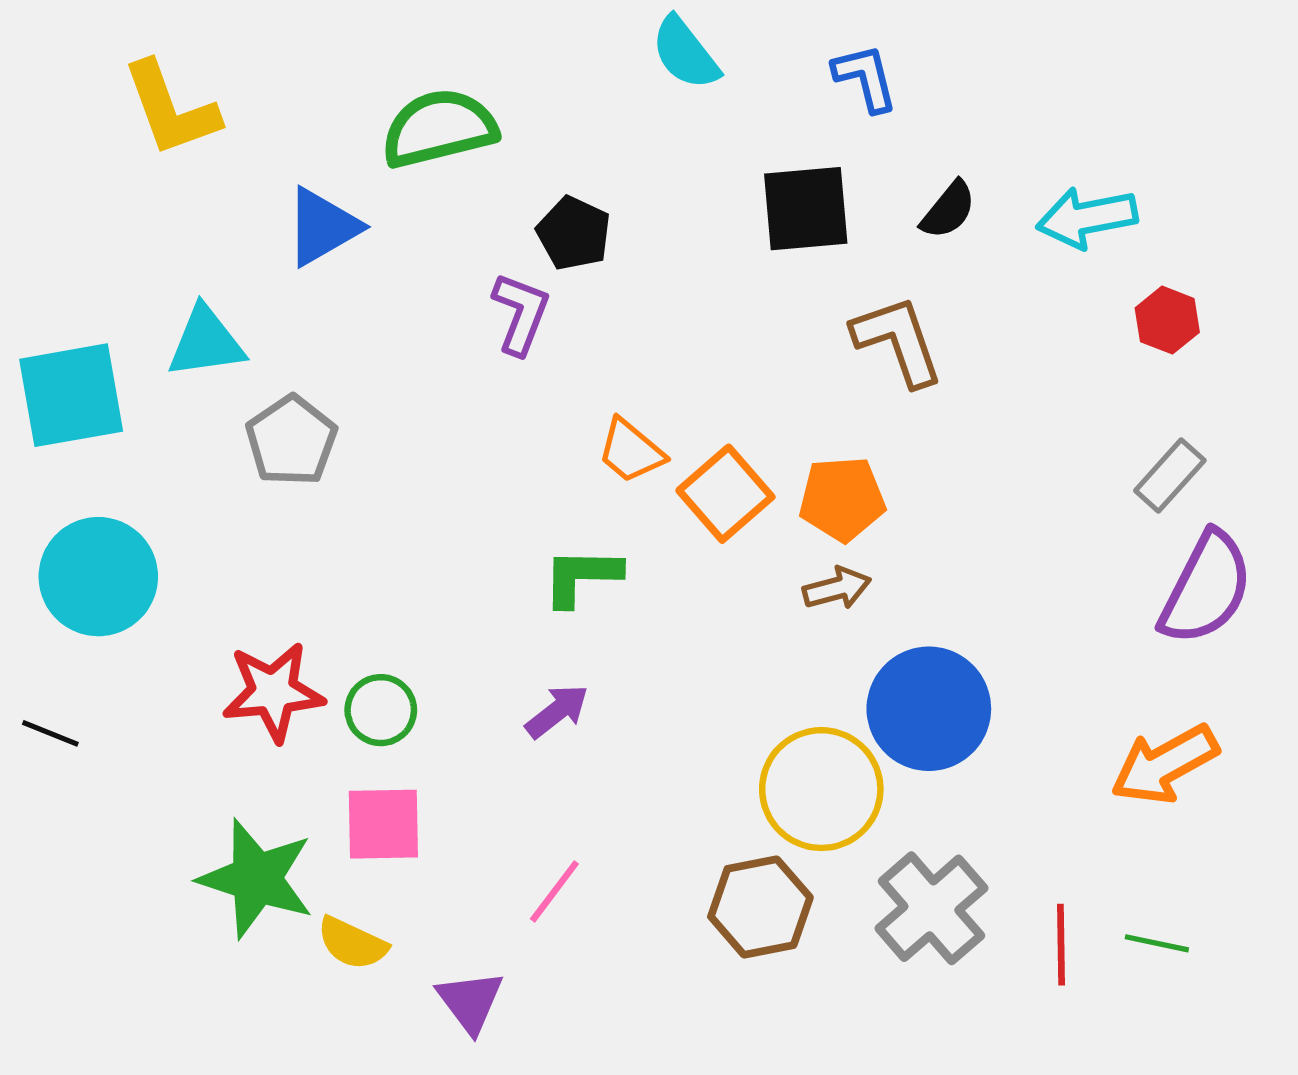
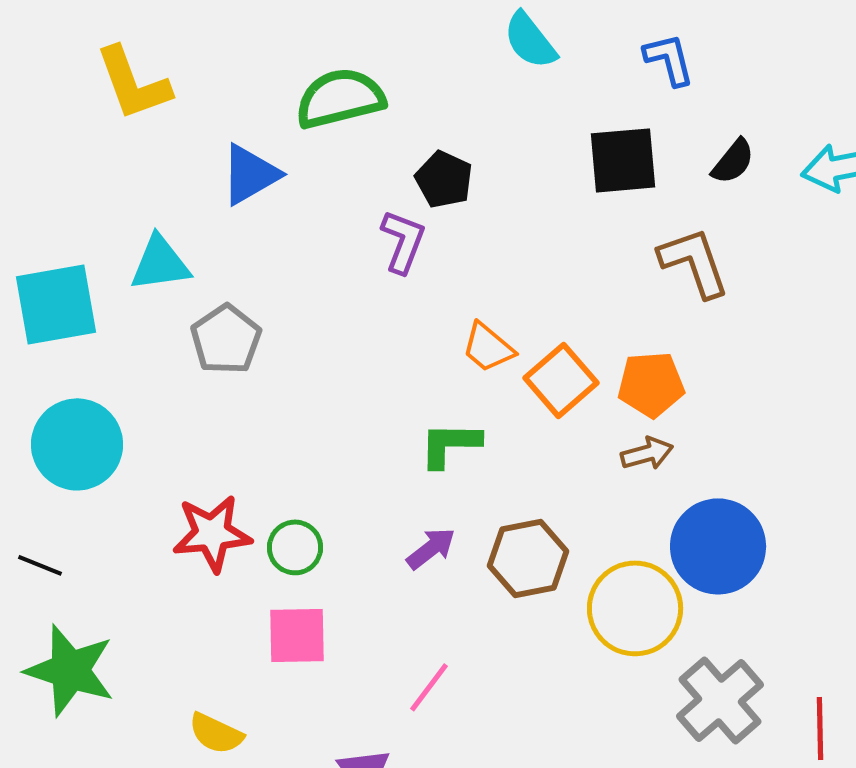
green star: (256, 878) -> (70, 670), moved
brown hexagon: (760, 907) -> (528, 558), moved
yellow semicircle: (352, 943) -> (216, 733), moved

